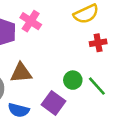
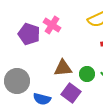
brown triangle: (21, 73) -> (63, 68), moved

